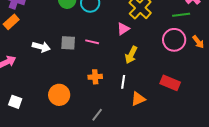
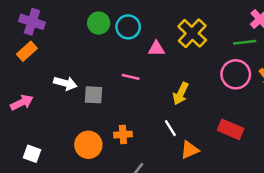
pink triangle: (123, 29) -> (156, 49), moved, turned 32
gray square: (68, 43) -> (94, 95), moved
orange cross: (95, 77) -> (123, 135), moved
white line: (123, 82) -> (170, 128), turned -40

